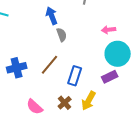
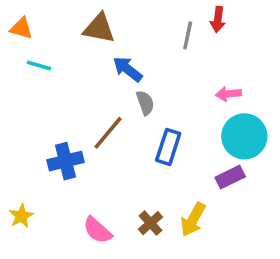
blue arrow: (52, 16) -> (127, 69), turned -30
brown line: (50, 65) -> (108, 133), moved
blue rectangle: (75, 76) -> (168, 147), moved

